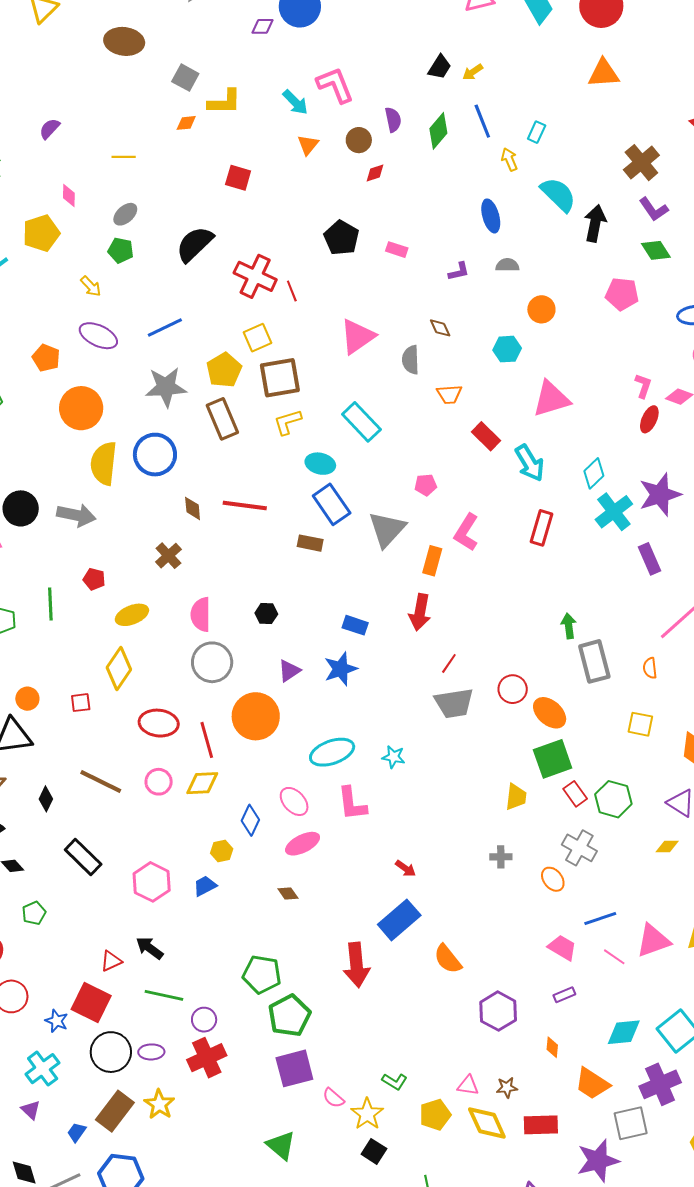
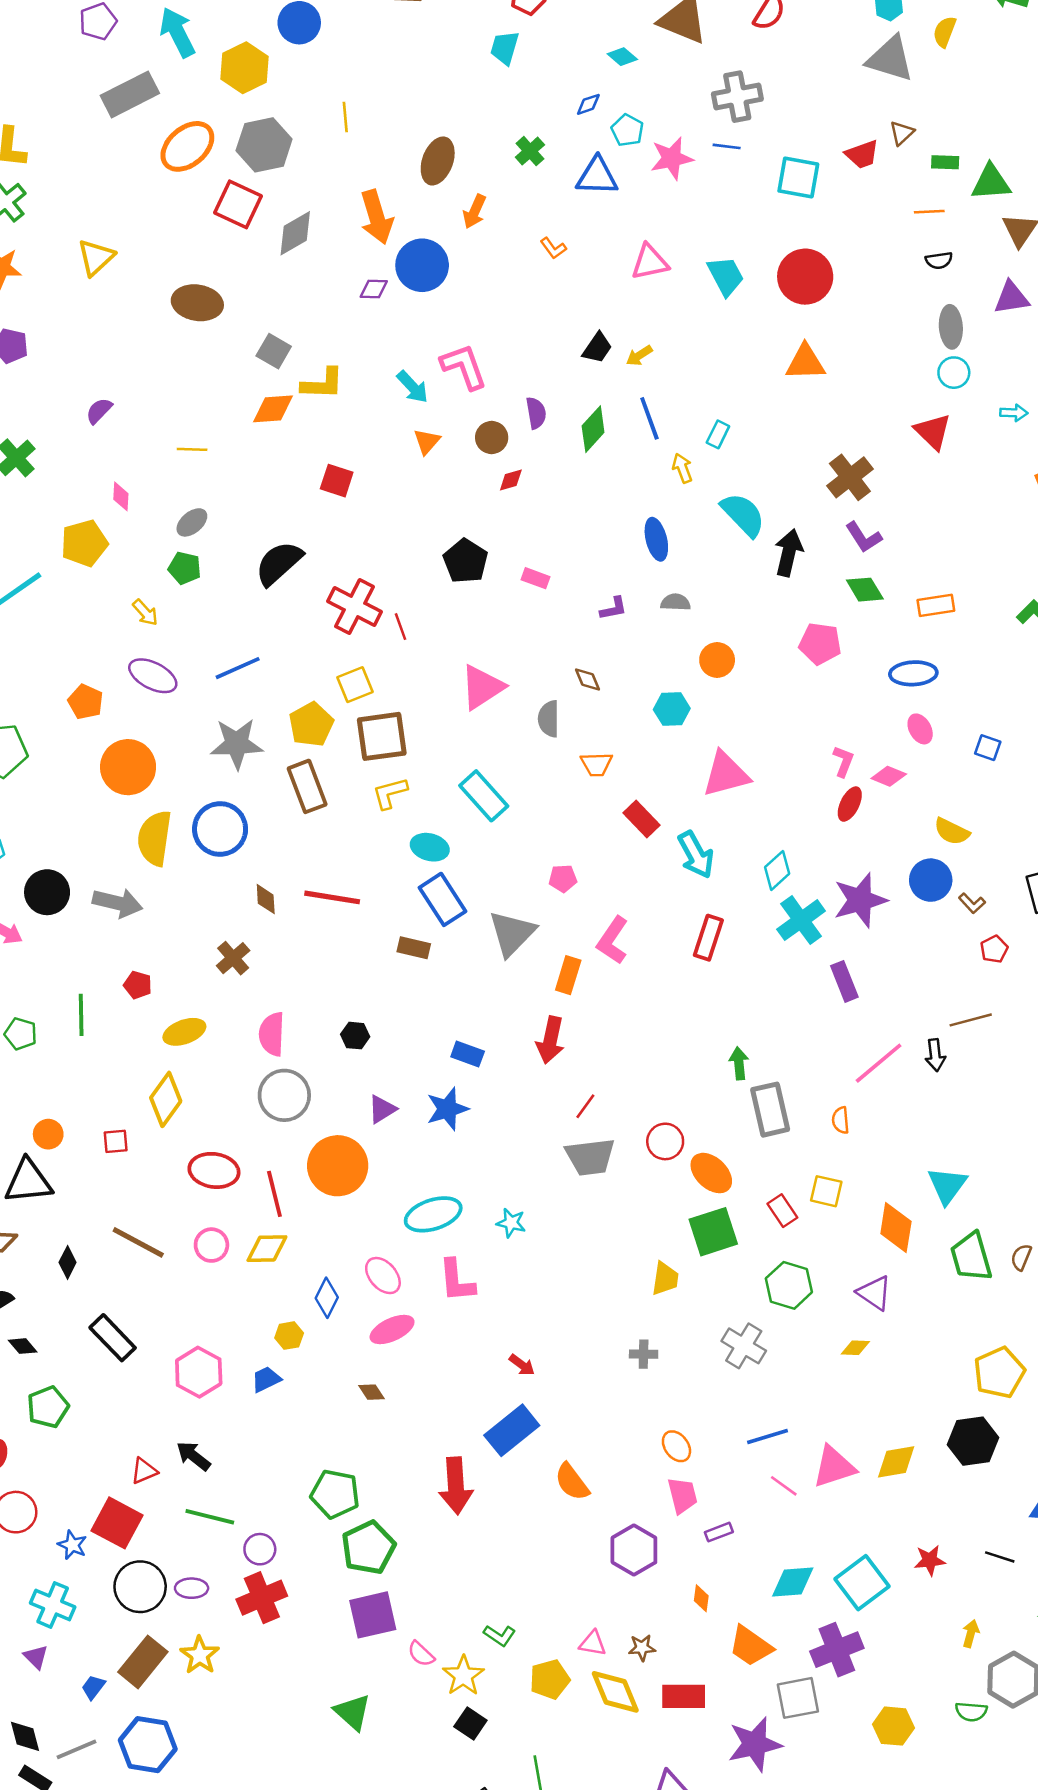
orange diamond: (186, 123) -> (273, 409), size x1.6
red rectangle: (575, 794) -> (782, 1211), moved
orange ellipse: (553, 879) -> (676, 1446), moved
green pentagon: (34, 913) -> (48, 1407), size x1.4
pink trapezoid: (562, 948) -> (682, 1495), moved, turned 44
cyan cross: (43, 1069) -> (53, 1605), turned -32

